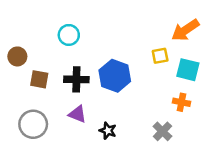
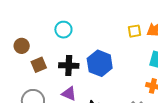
yellow square: (160, 56) -> (134, 31), moved
brown square: (39, 79) -> (39, 65), turned -35

